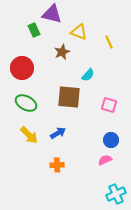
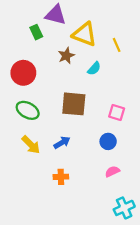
yellow triangle: (79, 32) -> (84, 34), size x1.4
cyan semicircle: (88, 75) -> (94, 69), moved
blue circle: (111, 140) -> (108, 141), moved

